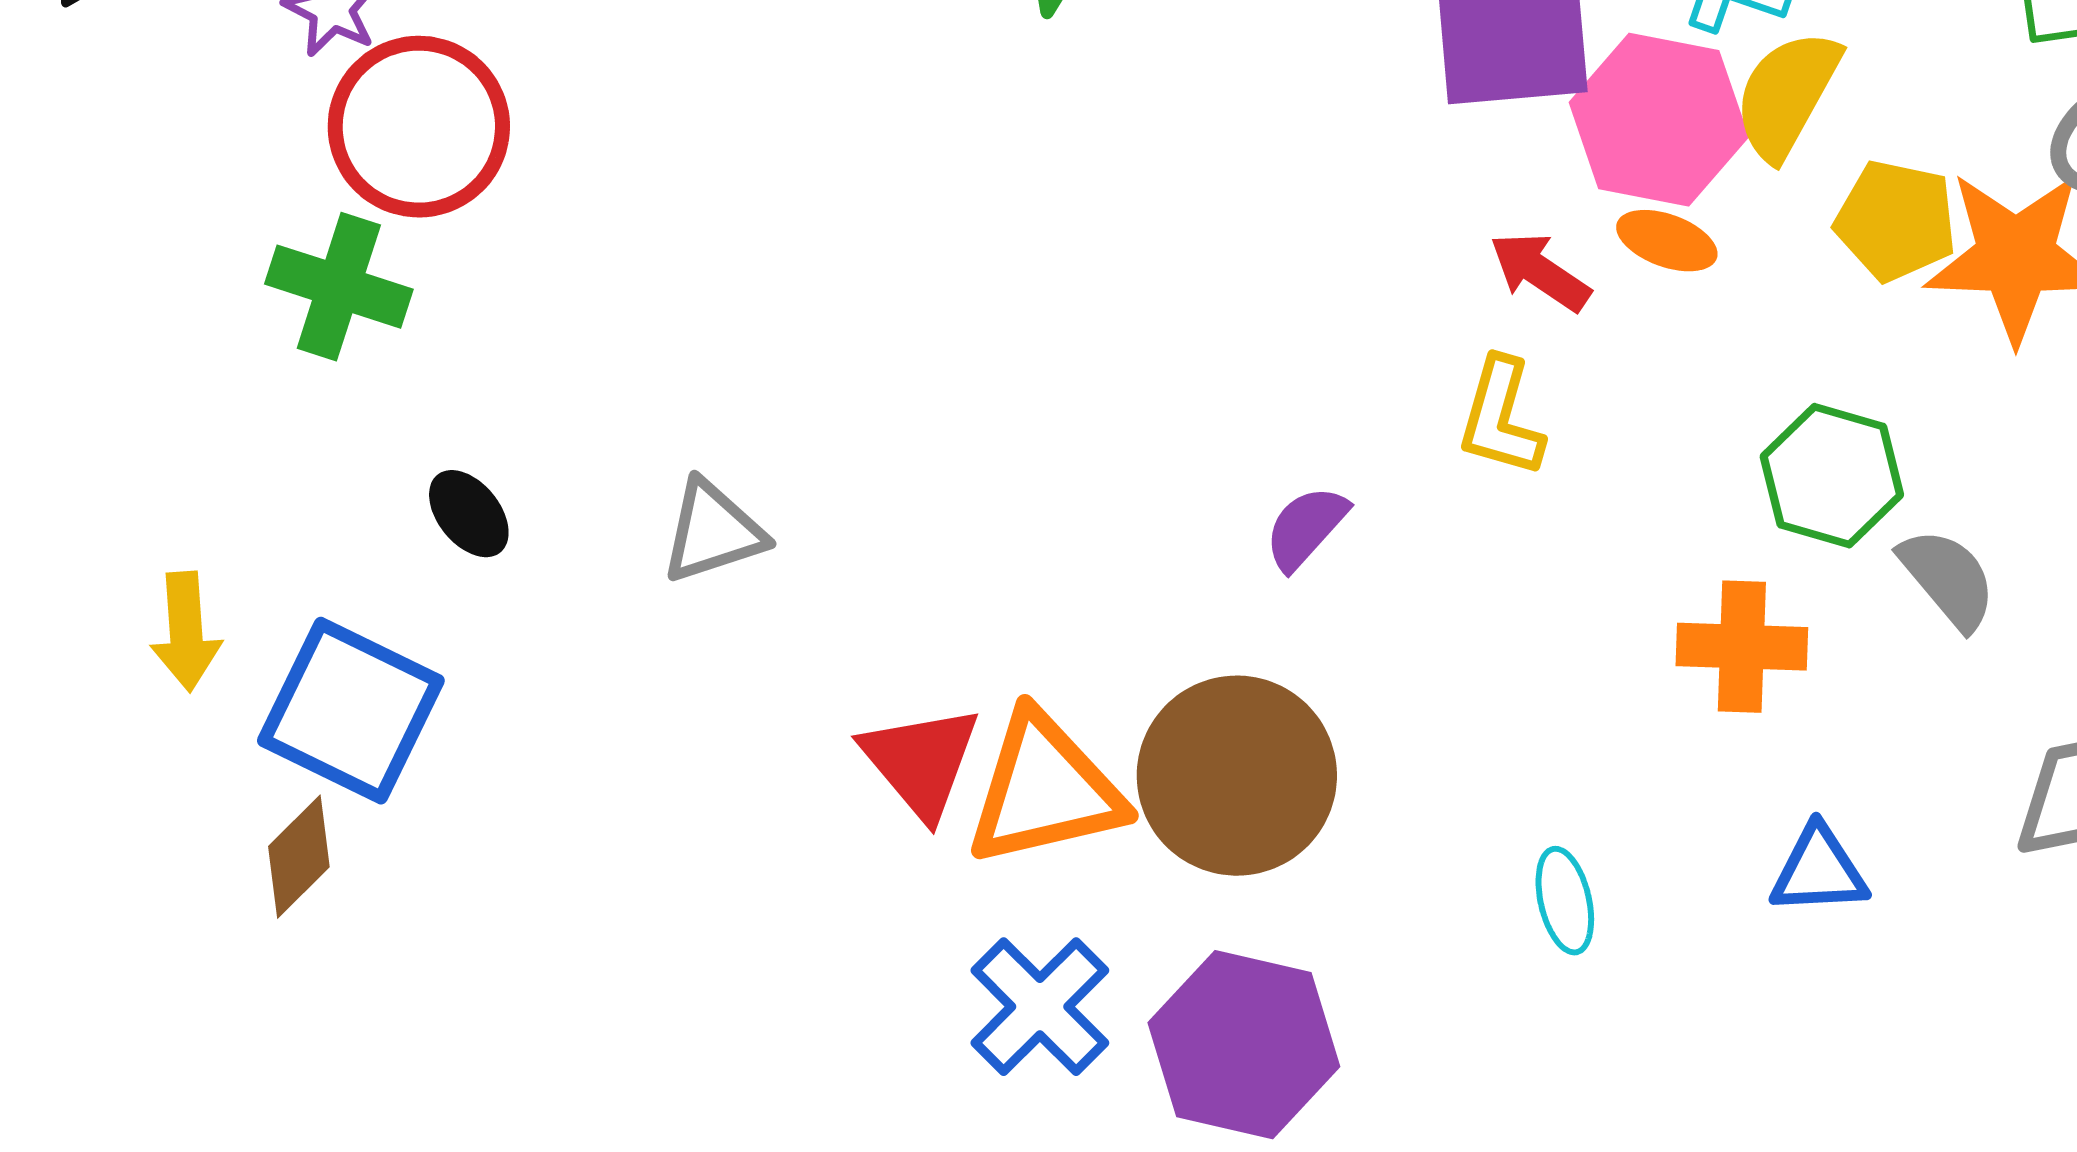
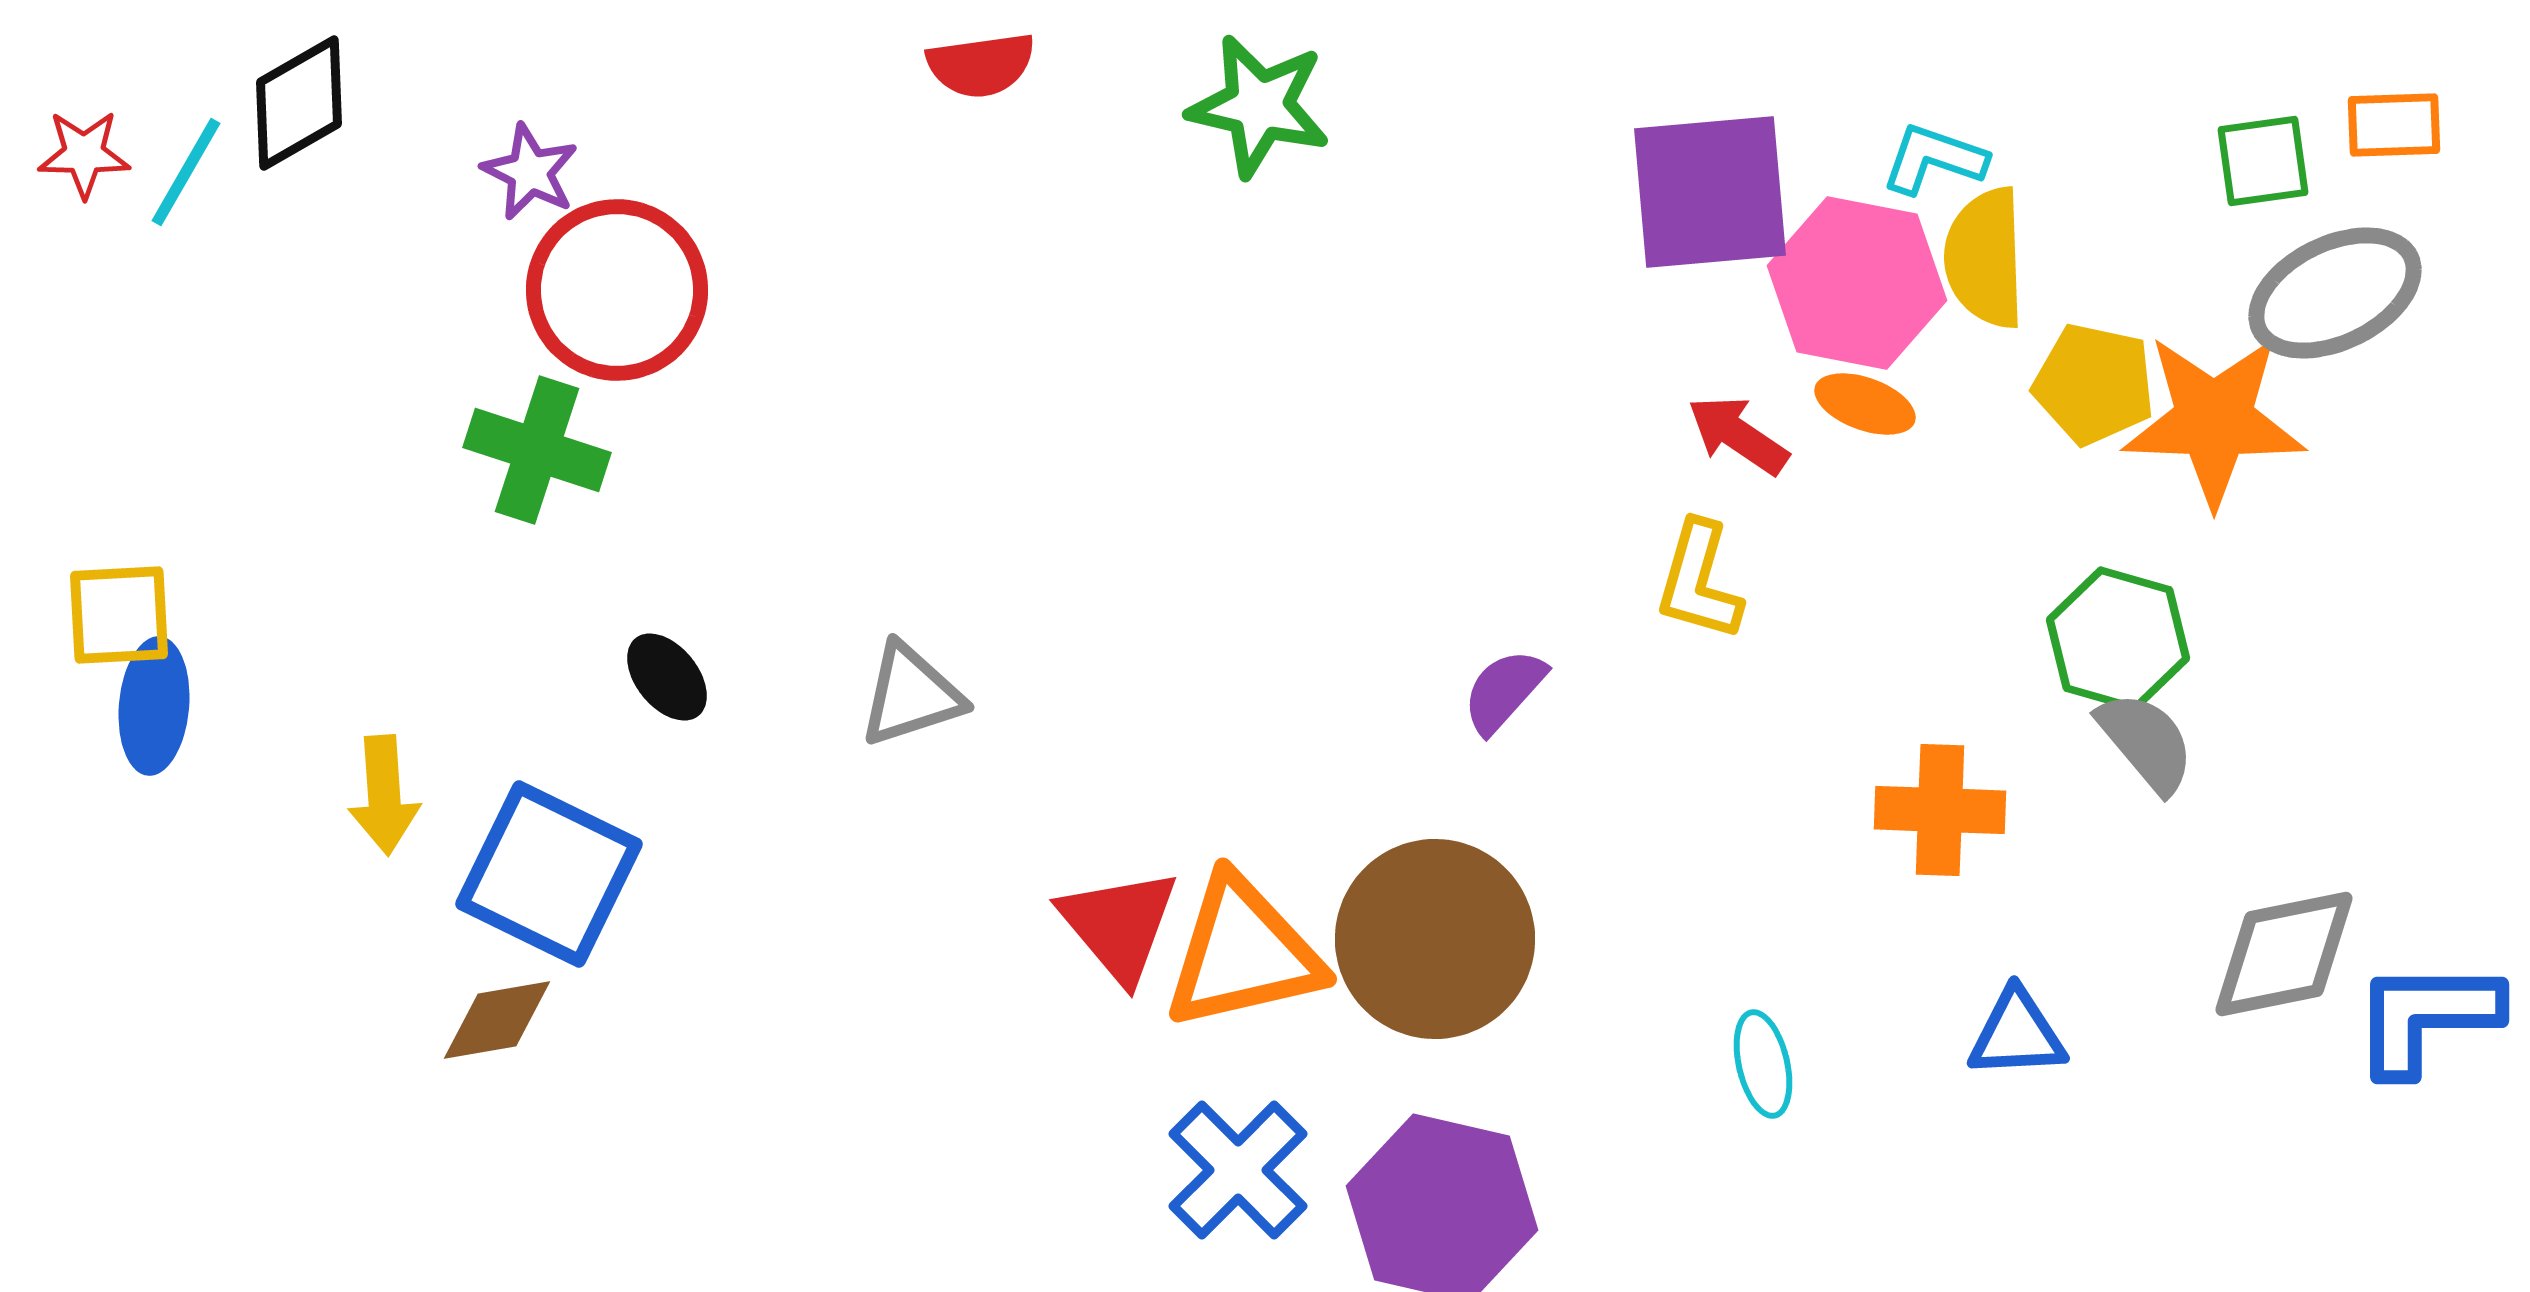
yellow semicircle: (1787, 95) -> (1985, 258), turned -31
green hexagon: (1832, 476) -> (2118, 639), moved
brown diamond: (299, 857) -> (497, 1020), turned 35

